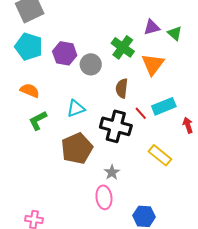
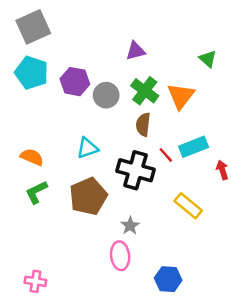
purple triangle: (152, 27) -> (136, 51), moved
green cross: (123, 47) -> (145, 91), moved
orange semicircle: (30, 91) -> (32, 157), moved
green L-shape: (38, 120) -> (36, 192), moved

